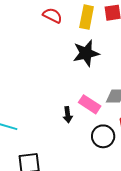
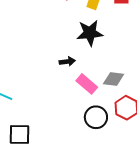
black arrow: (68, 115) -> (67, 62), moved, turned -98

